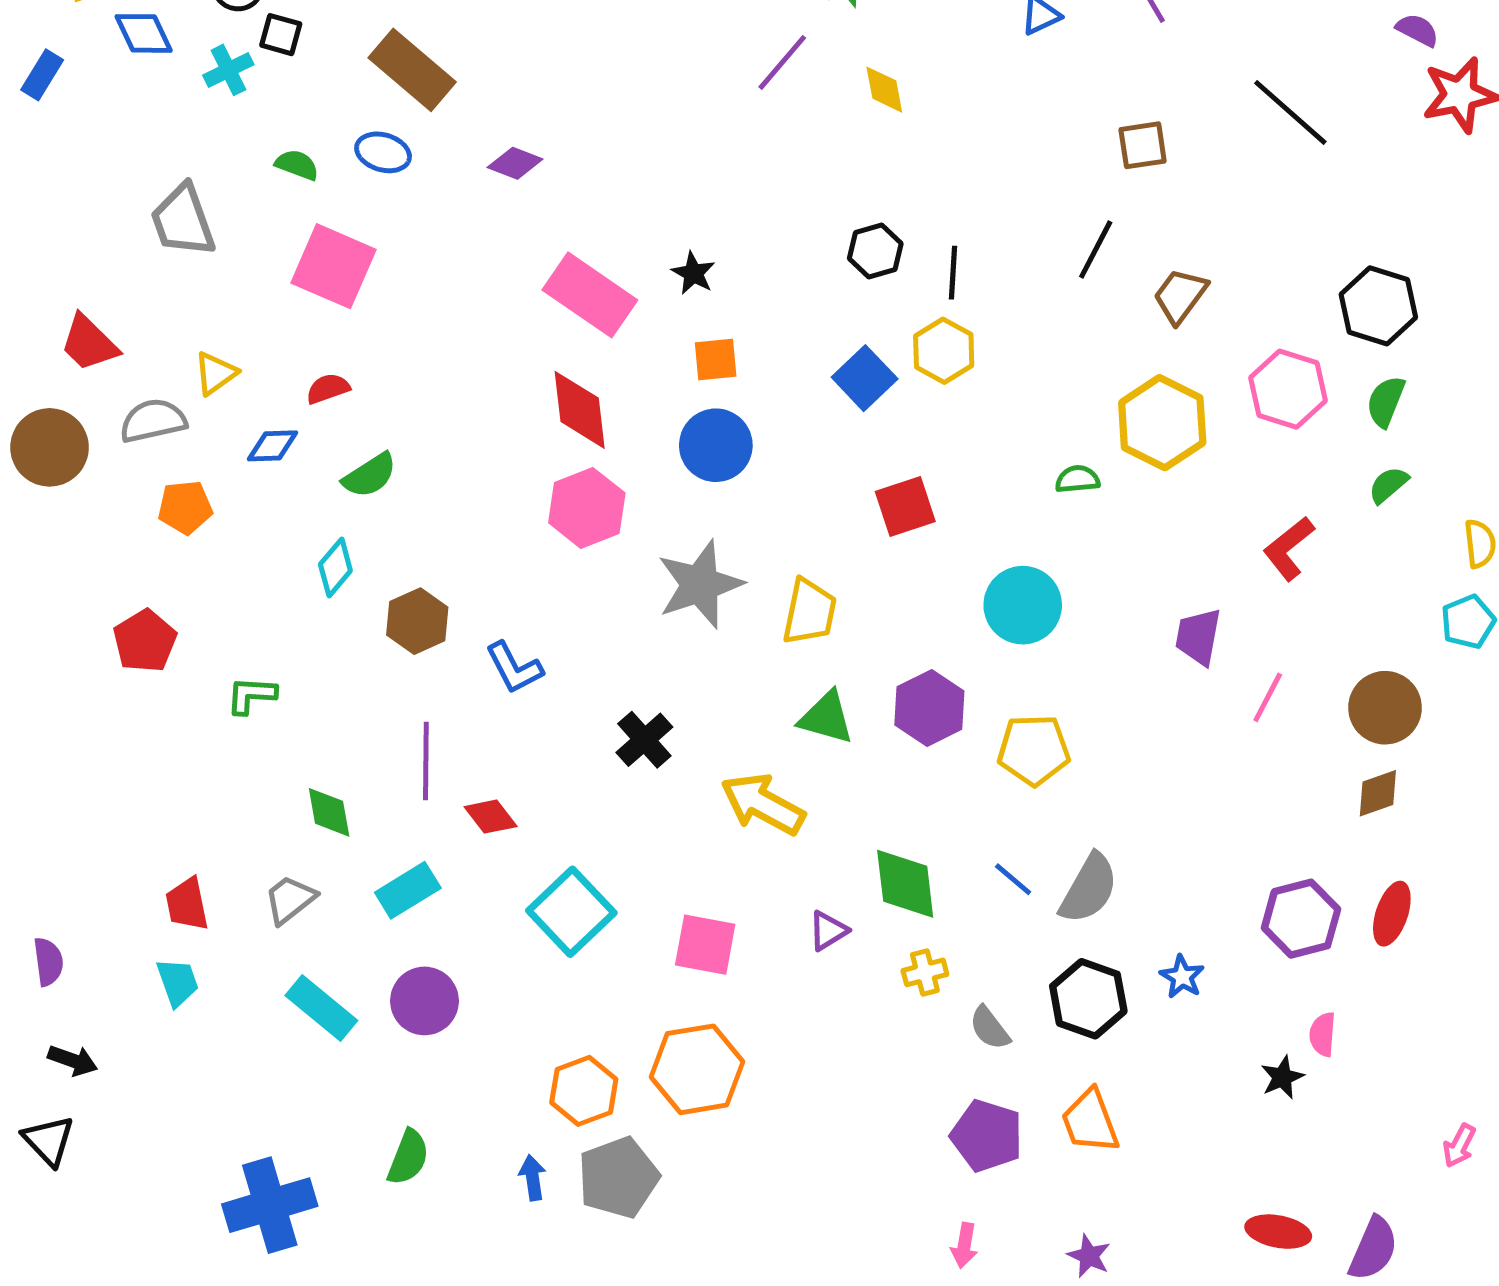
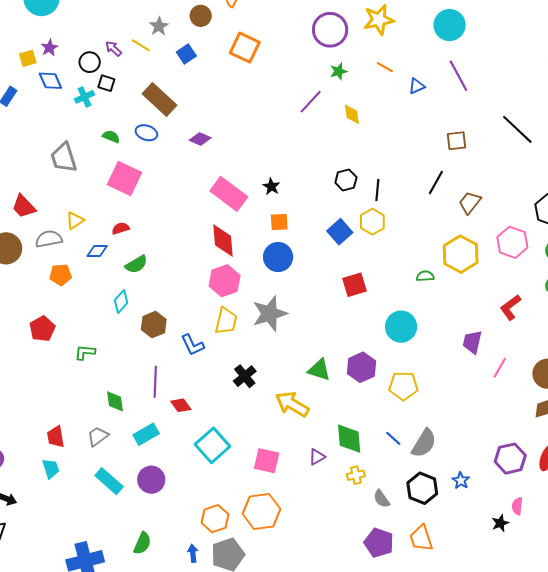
yellow trapezoid: (809, 612) -> (226, 321), moved

